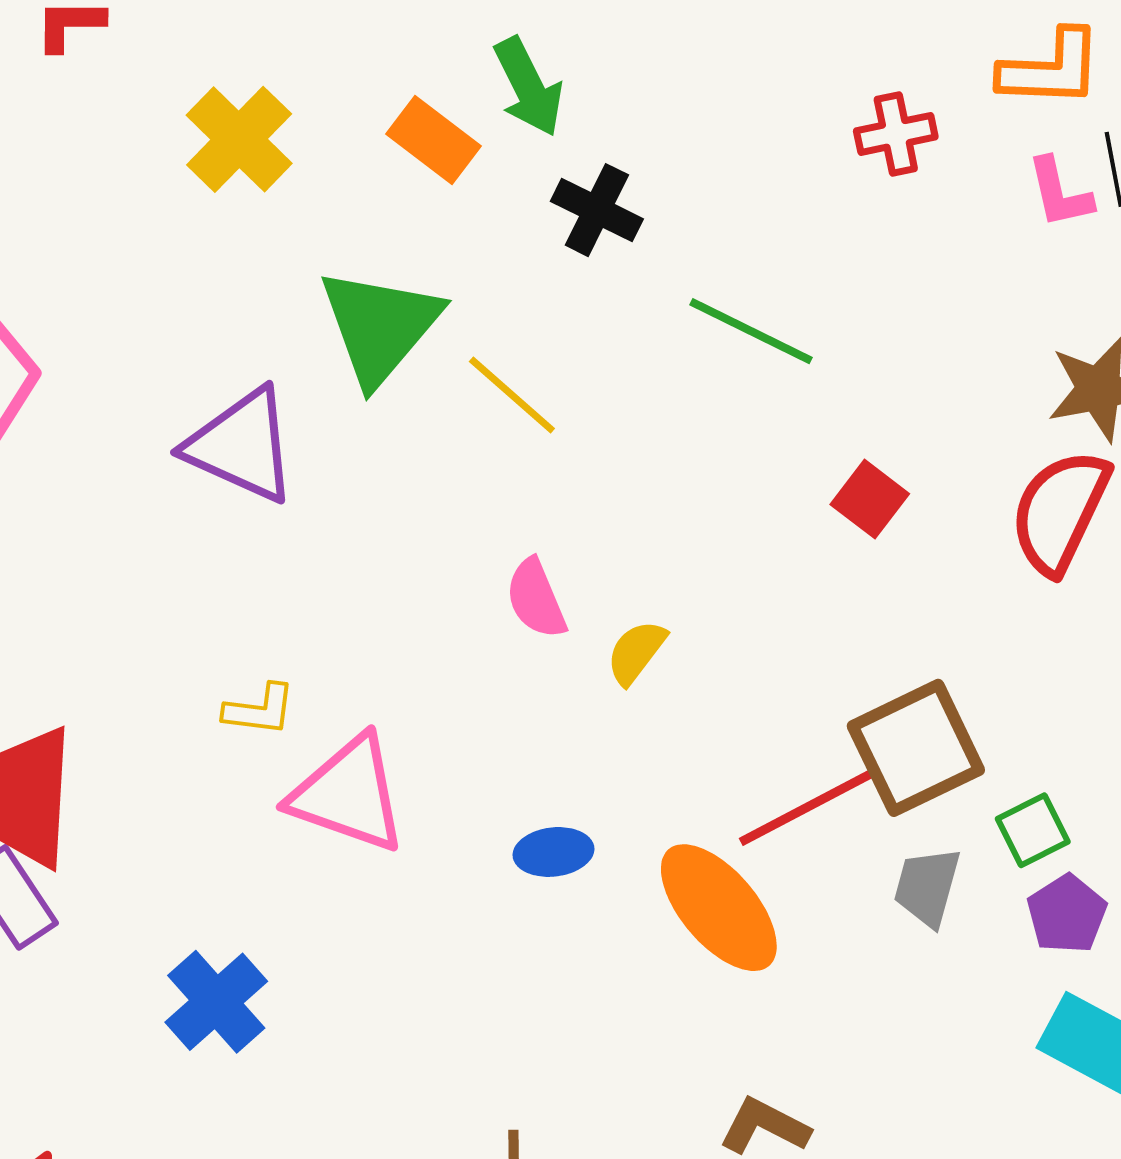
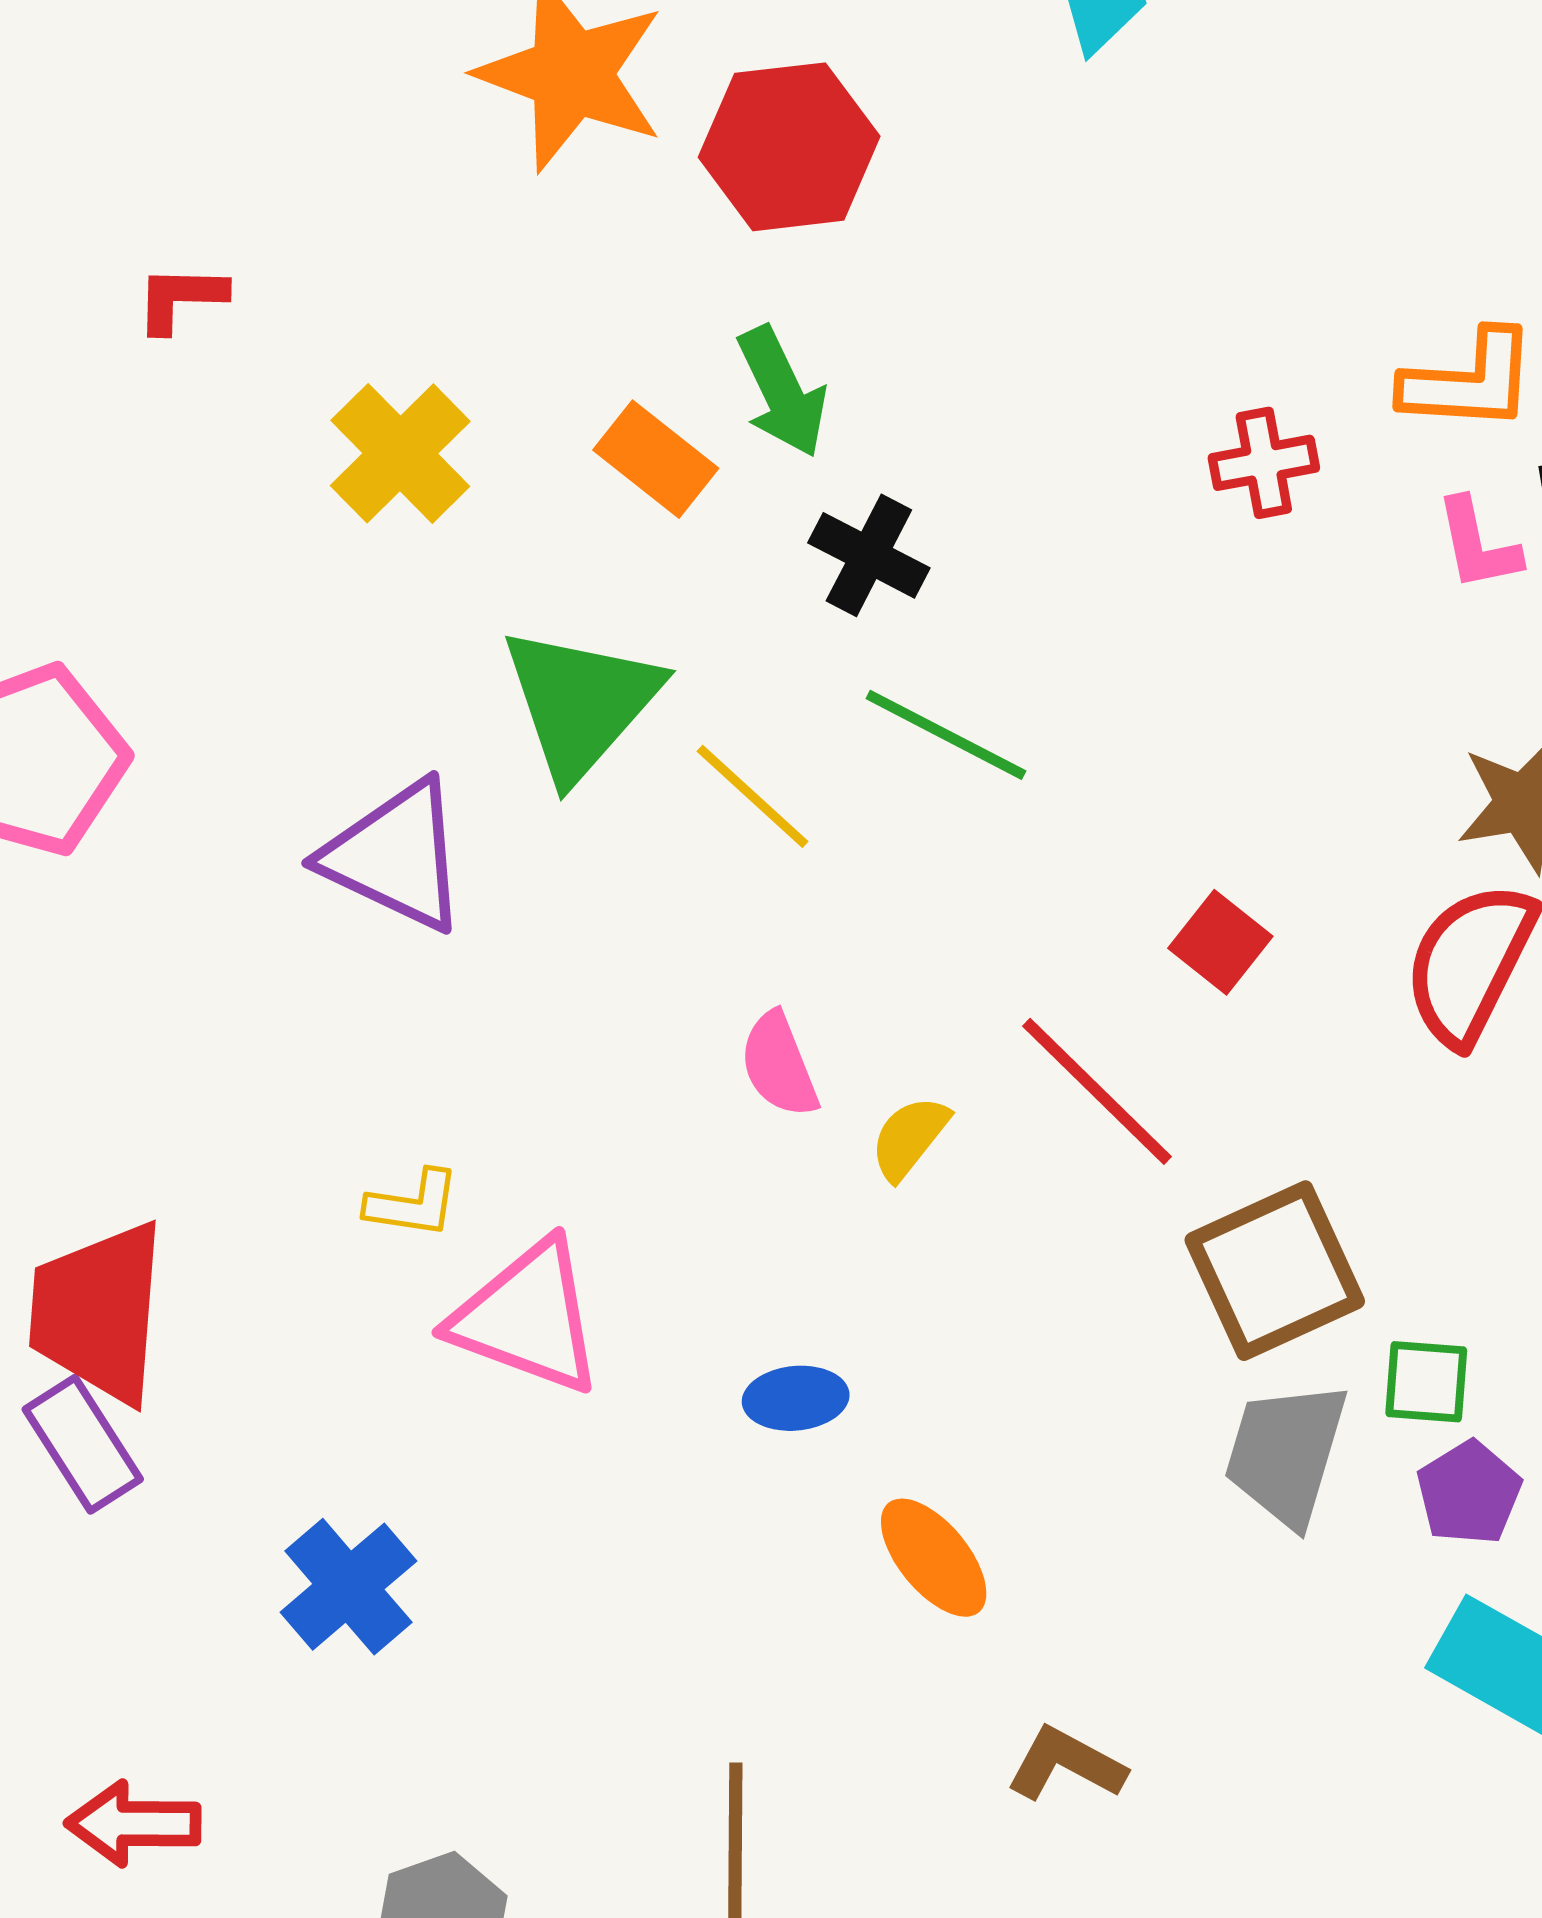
green line: (751, 331) -> (946, 735), moved
red line: (808, 807) -> (1097, 1091), moved, turned 71
green square: (1033, 830) -> (1426, 1382), turned 30
gray trapezoid: (927, 887) -> (1286, 1454), size x1.4
orange ellipse: (719, 908) -> (934, 1558), moved, size x0.7

